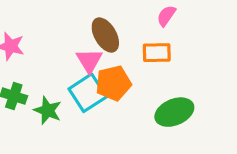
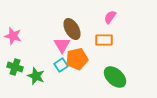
cyan square: (88, 93) -> (61, 65), size x0.6
green ellipse: (174, 112) -> (115, 77), turned 65

